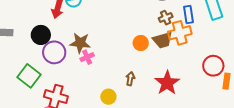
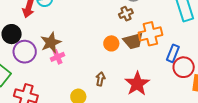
blue rectangle: (188, 15) -> (173, 53), moved, turned 30
brown cross: (166, 18) -> (126, 14), moved
brown star: (80, 43) -> (51, 43), turned -30

